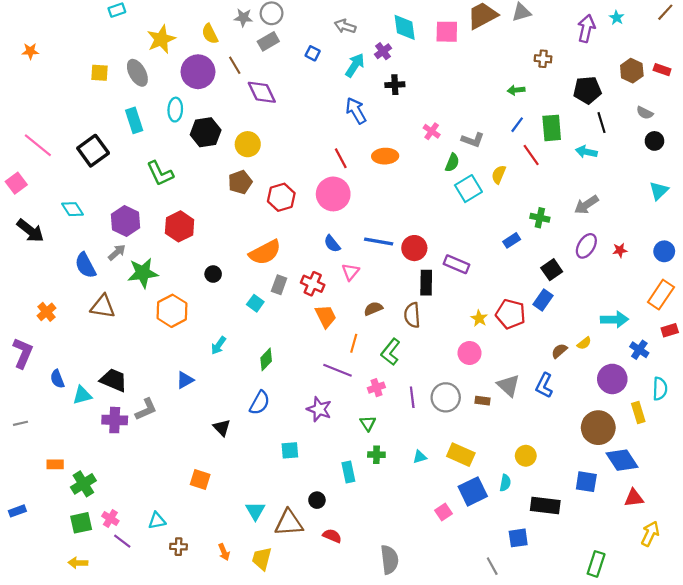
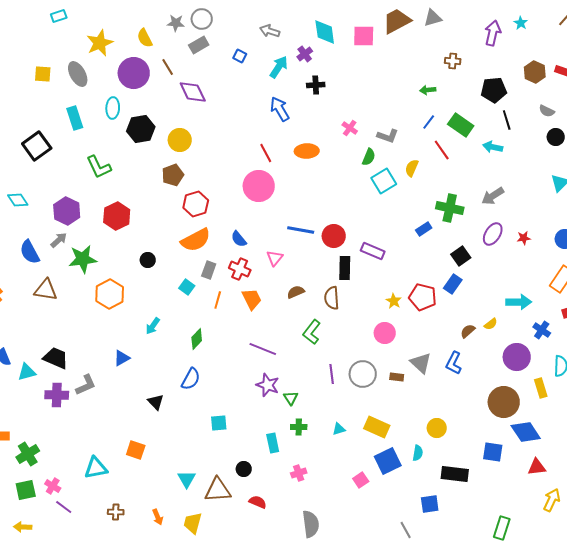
green rectangle: (552, 128) -> (461, 125), turned -50
red hexagon: (281, 197) -> (196, 204), moved
green cross: (540, 218) -> (450, 208), size x1.5
blue semicircle: (332, 244) -> (239, 239), moved
orange line: (354, 343) -> (218, 300), moved
pink cross: (376, 388) -> (299, 473), moved
purple star: (319, 409) -> (268, 385), moved
cyan triangle: (157, 521) -> (96, 468), moved, size x1.4

